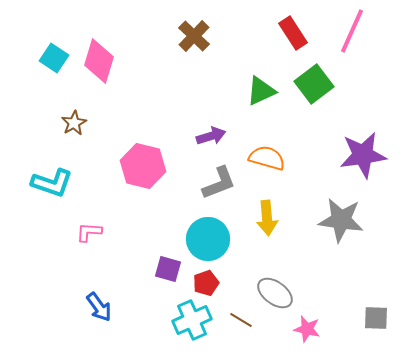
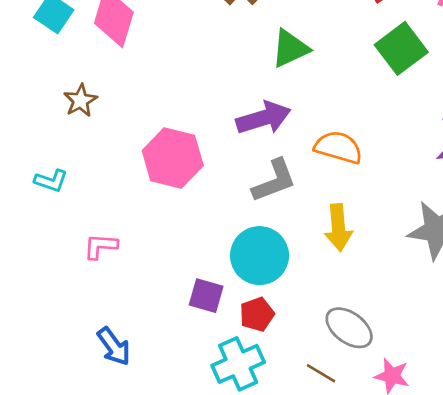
green triangle: (261, 91) -> (290, 48), moved
purple arrow: (211, 136) -> (264, 118), size x1.4
cyan L-shape: (52, 183) -> (51, 181), size x0.6
brown line: (241, 320) -> (321, 373), moved

